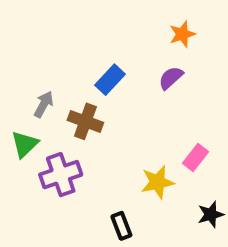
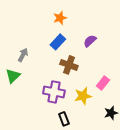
orange star: (182, 34) -> (60, 18), moved
brown cross: (85, 121) -> (69, 65), moved
purple cross: (61, 175) -> (54, 92), moved, turned 30

